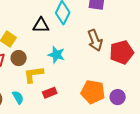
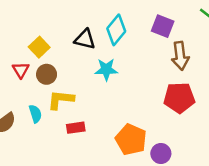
brown arrow: (95, 40) -> (180, 56), moved
cyan star: (56, 55) -> (106, 69), moved, turned -30
cyan semicircle: (18, 97) -> (35, 114), moved

